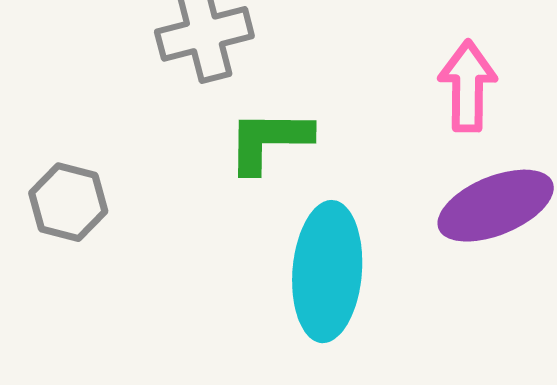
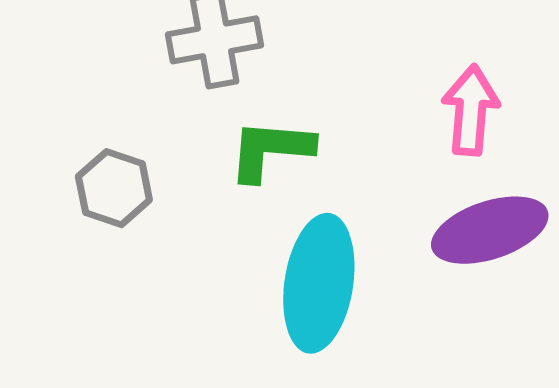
gray hexagon: (68, 202) -> (114, 188), moved

